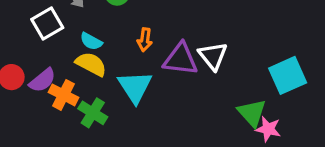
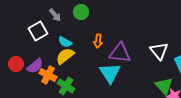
white triangle: (213, 56) -> (159, 51), moved
yellow semicircle: (91, 64) -> (65, 56), turned -66
cyan triangle: (135, 87) -> (110, 73), moved

